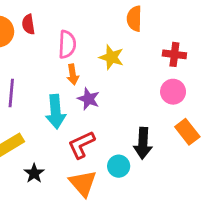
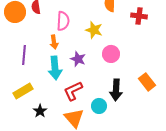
red cross: (174, 54) -> (139, 16), moved
orange arrow: (73, 74) -> (54, 42), moved
pink circle: (173, 92) -> (111, 54), moved

